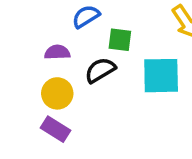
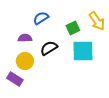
green square: (120, 40) -> (73, 28), moved, turned -32
purple rectangle: (55, 129) -> (15, 79), moved

